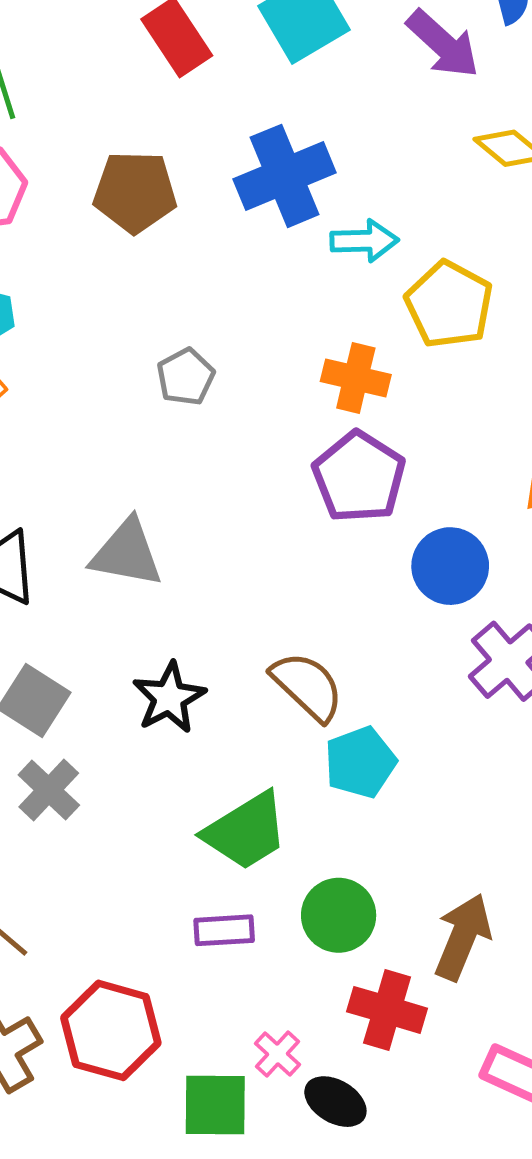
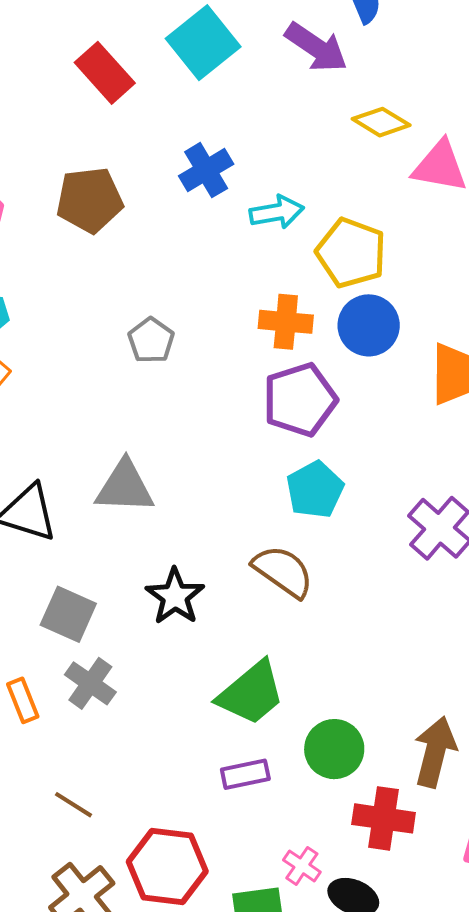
blue cross: (285, 176) -> (206, 170), size x0.7
purple pentagon: (359, 477) -> (300, 400), turned 30
blue circle: (450, 566) -> (369, 325), moved
cyan pentagon: (360, 762) -> (315, 490), moved

